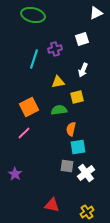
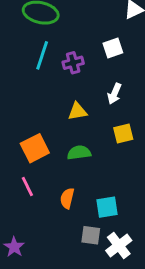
cyan line: (34, 59) -> (42, 55), moved
yellow square: (77, 97) -> (123, 133), moved
orange semicircle: (71, 129) -> (67, 198), moved
pink line: (24, 133) -> (27, 187), turned -72

